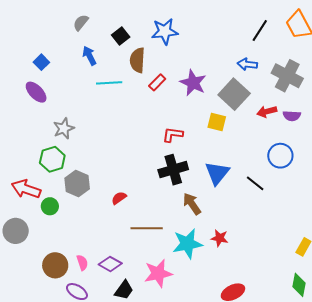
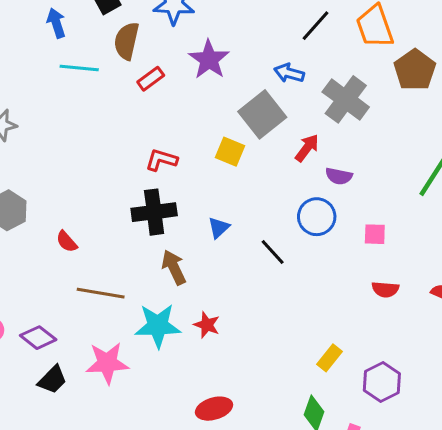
purple star: (193, 83) -> (209, 59), moved
red arrow: (267, 112) -> (307, 148), turned 132
purple semicircle: (292, 116) -> (339, 176), moved
blue triangle: (217, 173) -> (219, 228), size x0.6
red semicircle: (119, 198) -> (67, 242), turned -105

